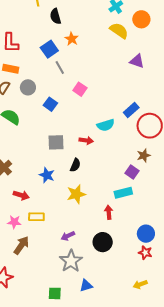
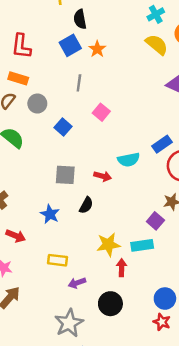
blue square: (49, 49) -> (70, 45), moved
gray line: (60, 67) -> (79, 83), turned 32
yellow star: (76, 194) -> (108, 245), moved
yellow rectangle: (36, 217) -> (57, 260), moved
purple arrow: (68, 236) -> (77, 283), moved

